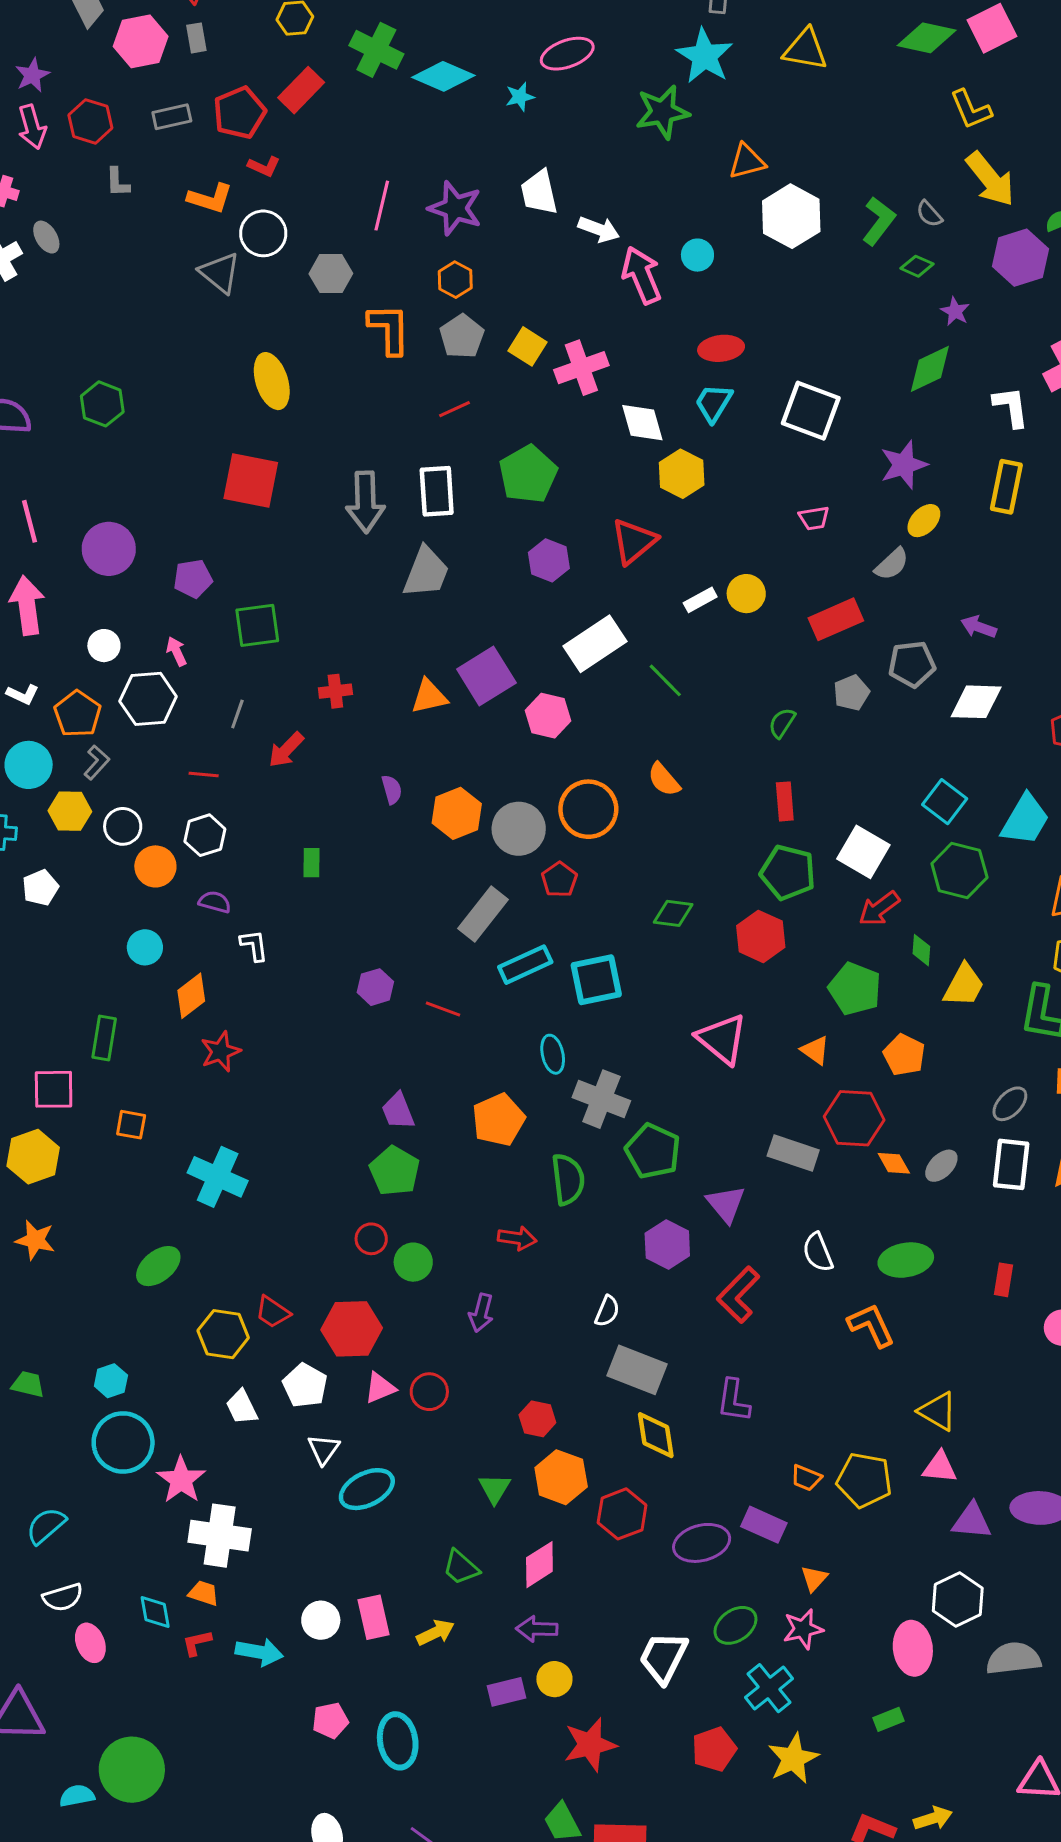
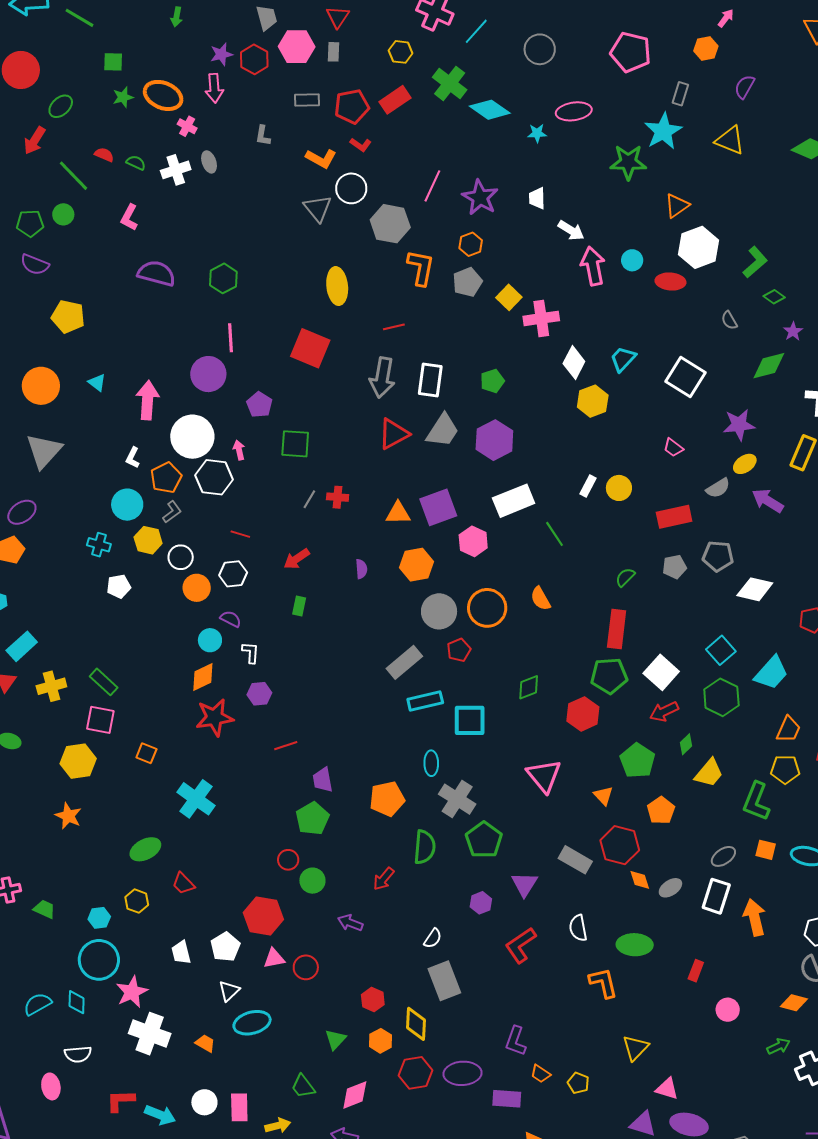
red hexagon: (90, 121) -> (254, 59), moved
orange triangle: (747, 161) -> (677, 206), turned -32
white trapezoid: (539, 192) -> (537, 198), size x0.7
gray semicircle: (929, 214) -> (729, 320), moved
gray hexagon: (331, 274) -> (390, 224), size x1.4
red ellipse: (721, 348) -> (670, 282), moved
red line: (455, 409) -> (394, 327), moved
white diamond: (642, 423) -> (574, 363), turned 32
green pentagon: (528, 474) -> (492, 381), size x0.6
pink trapezoid: (814, 518) -> (673, 448), turned 35
pink line: (29, 521) -> (231, 338), moved
red triangle: (634, 541) -> (394, 434), moved
purple hexagon: (549, 560) -> (494, 440), size x1.4
gray trapezoid: (426, 572) -> (443, 430), moved
purple pentagon: (193, 579) -> (259, 405), turned 30
white rectangle: (700, 600) -> (588, 486), turned -45
purple arrow: (979, 627) -> (768, 501), moved, size x1.4
white circle: (104, 646) -> (192, 437), size x2.0
white L-shape: (23, 694) -> (133, 458), turned 80
gray line: (237, 714) -> (309, 499), moved
red arrow: (286, 750) -> (297, 559), moved
red rectangle: (785, 801) -> (617, 629), size x1.5
orange hexagon: (457, 813) -> (416, 565), moved
green pentagon: (788, 872) -> (609, 676), turned -30
green diamond: (673, 913) -> (529, 687), turned -40
cyan circle: (145, 947) -> (210, 640), moved
green diamond: (921, 950) -> (686, 744), turned 30
purple hexagon: (375, 987) -> (259, 694), moved
red line: (443, 1009) -> (286, 746), moved, turned -50
green rectangle: (104, 1038) -> (104, 682), moved, turned -68
red star: (221, 1052) -> (215, 717), size x1.4
red arrow: (517, 1238) -> (384, 879), turned 110
purple hexagon: (667, 1244) -> (481, 903), size x0.7
red trapezoid: (273, 1312) -> (183, 883), moved
purple arrow: (481, 1313) -> (350, 923), turned 85
yellow hexagon: (223, 1334) -> (137, 901), moved, size x0.7
gray rectangle: (637, 1370) -> (444, 981), turned 36
purple L-shape: (734, 1401) -> (516, 1041), moved
yellow triangle: (938, 1411) -> (635, 1048), turned 32
yellow diamond: (656, 1435) -> (416, 1024), moved
pink triangle: (940, 1467) -> (667, 1089), moved
orange hexagon: (561, 1477) -> (380, 1041), size x0.7
yellow pentagon: (864, 1480) -> (578, 1083), size x0.6
purple rectangle: (764, 1525) -> (507, 1099), turned -32
purple ellipse: (702, 1543) -> (463, 1073), moved
orange trapezoid: (204, 1593) -> (205, 1043), moved
white semicircle: (63, 1597) -> (78, 1054), moved
cyan diamond: (155, 1612) -> (77, 1002), moved
red L-shape: (197, 1643) -> (120, 1101), size x1.4

